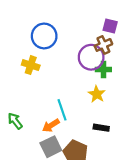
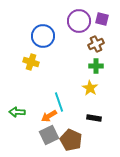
purple square: (110, 26) -> (102, 19), moved
purple circle: (91, 57) -> (79, 21), moved
green arrow: (15, 121) -> (17, 112), turned -49

